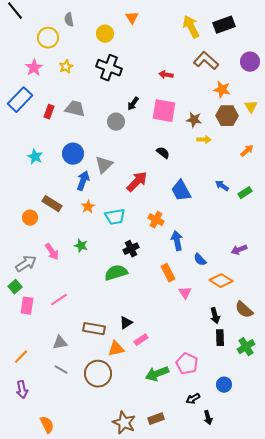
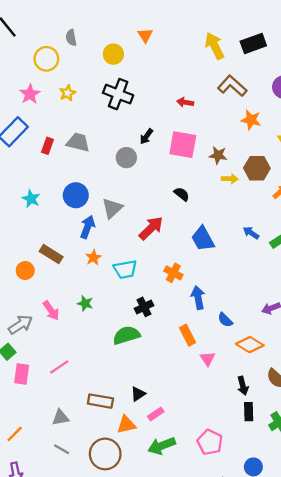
brown hexagon: (227, 116) -> (257, 168), moved
green arrow: (157, 374) -> (162, 446), moved

